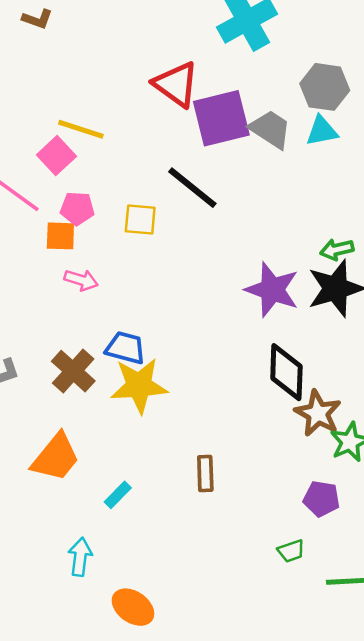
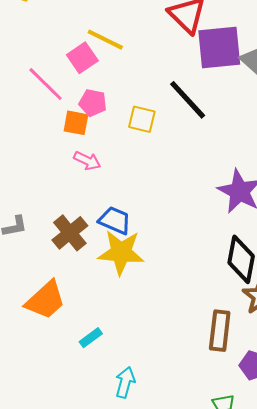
brown rectangle: (205, 474) -> (220, 331), moved, size x1.4
cyan arrow: (80, 557) -> (125, 382), moved

